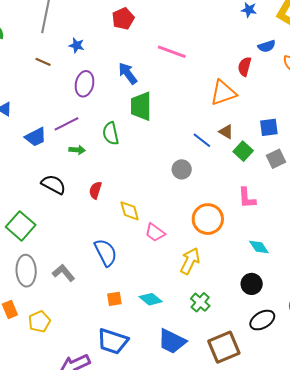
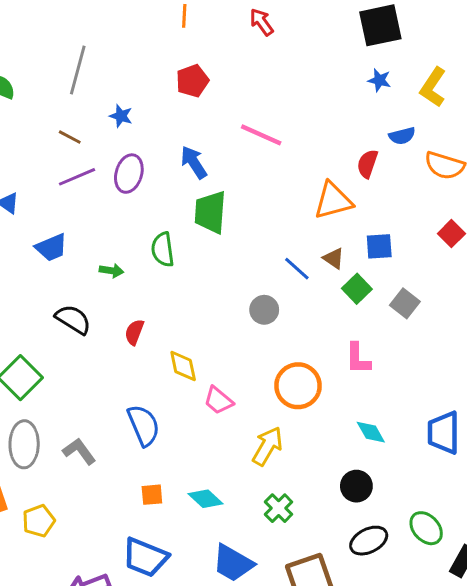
purple line: (66, 124) -> (77, 177), moved
blue square: (269, 127) -> (379, 246), moved
gray square: (276, 159) -> (405, 303), turned -30

